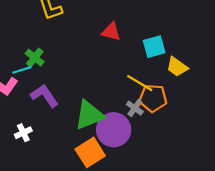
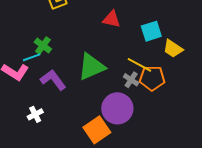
gray cross: (135, 108) -> (131, 80), moved
green triangle: (89, 115) -> (91, 67), moved

